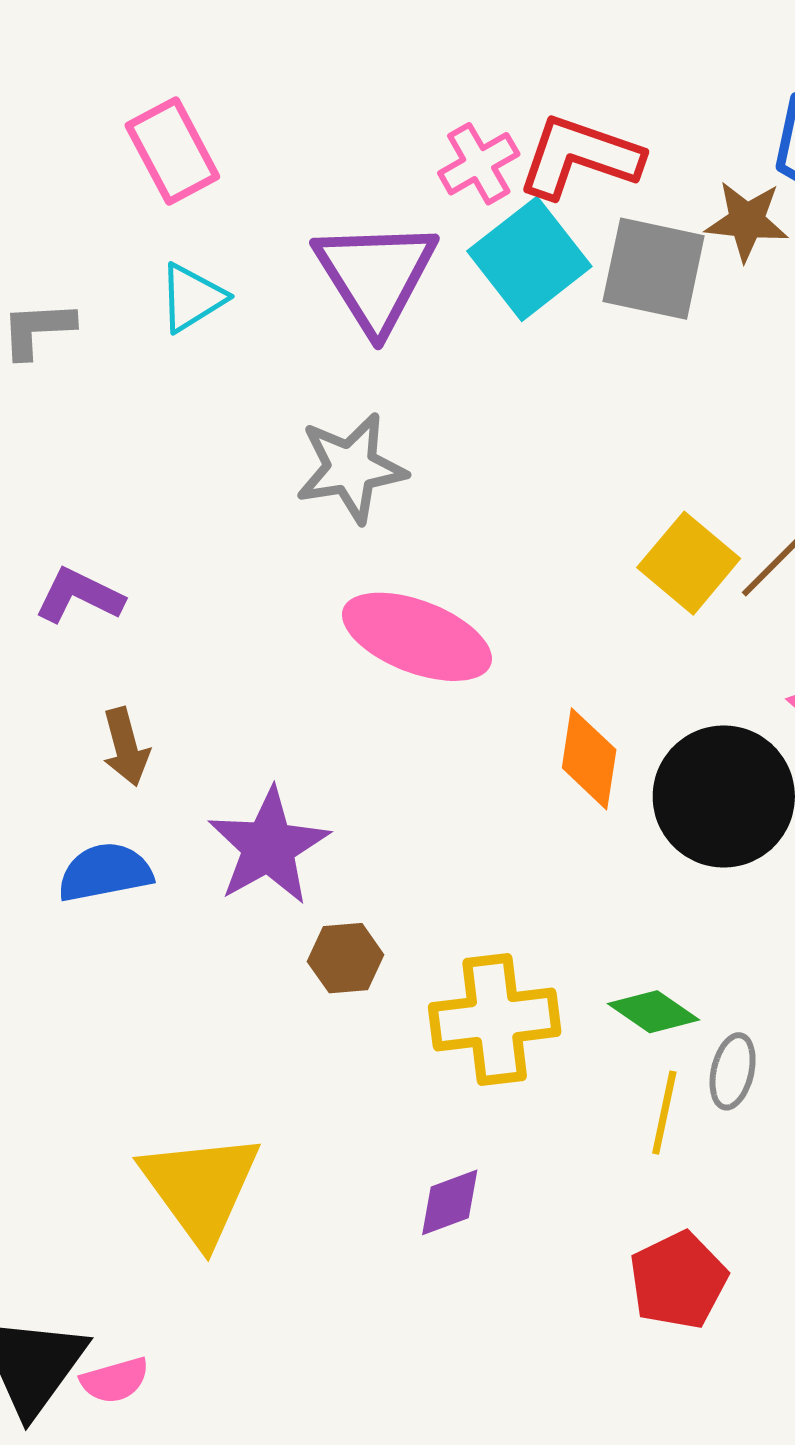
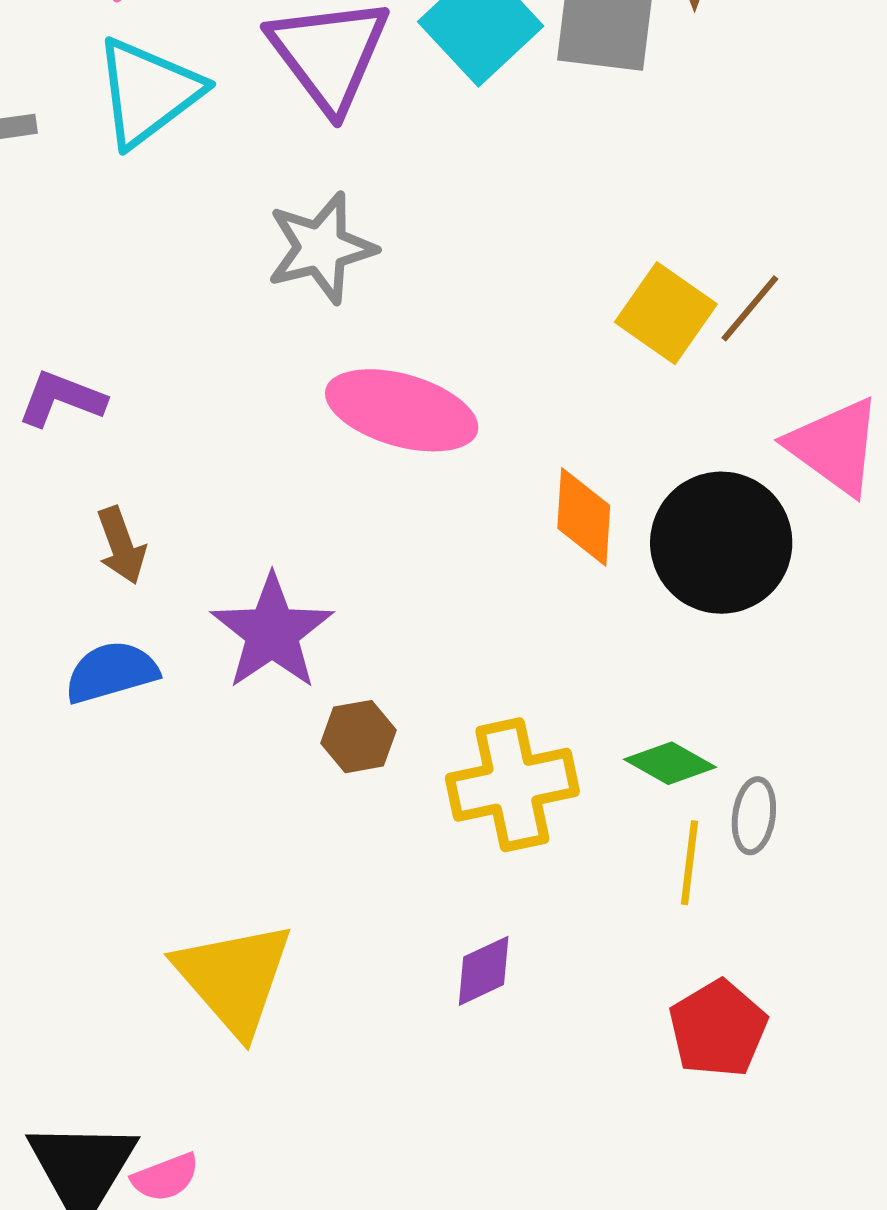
cyan triangle: (192, 298) -> (148, 92), size x1.6

